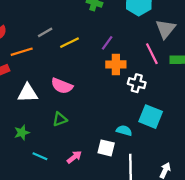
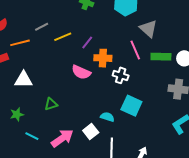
gray triangle: (166, 29) -> (148, 29), turned -30
purple line: (107, 43) -> (87, 42), moved
pink semicircle: (62, 86) -> (81, 72), moved
white square: (106, 148) -> (91, 132), turned 35
pink arrow: (74, 157) -> (62, 138), size x1.6

